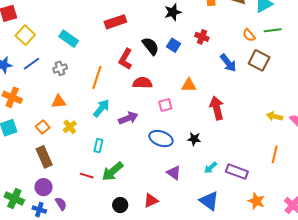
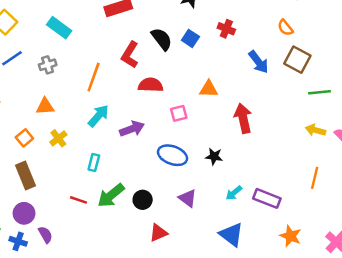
green line: (273, 30) -> (319, 92), moved
black circle: (120, 205) -> (143, 200), moved

